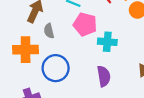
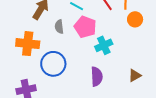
gray semicircle: (49, 31) -> (59, 27), moved
cyan cross: (107, 42) -> (104, 45), turned -36

